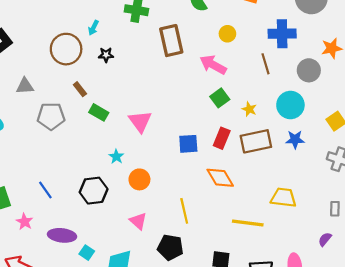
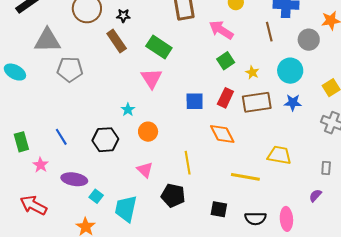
gray triangle: (25, 86) -> (47, 40), size x1.6
brown rectangle: (80, 89) -> (117, 41), moved, size x1.6
green rectangle: (99, 112) -> (159, 47), moved, size x1.4

